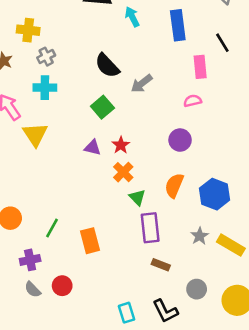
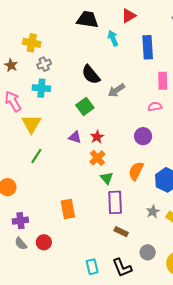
green line: (52, 228) -> (36, 156), moved

